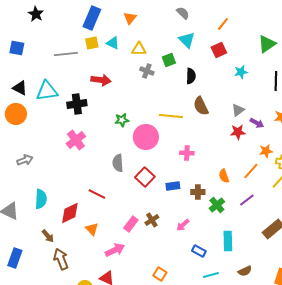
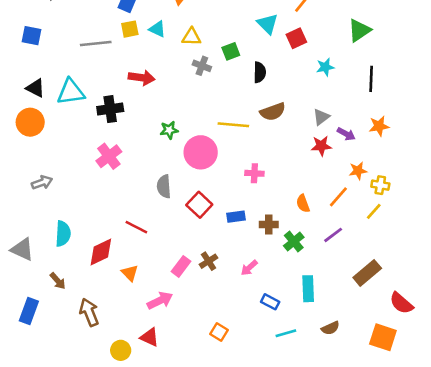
cyan triangle: (187, 40) -> (268, 24), moved
brown semicircle: (201, 106) -> (273, 112), turned -84
brown arrow: (48, 236) -> (58, 281), moved

